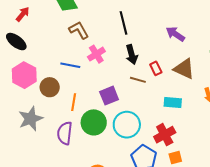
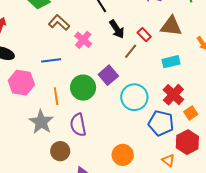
blue line: (70, 65) -> (51, 60), moved
brown line: (138, 80) -> (131, 51), turned -49
brown circle: (50, 87) -> (60, 151), moved
orange line: (74, 102) -> (56, 96), moved
green circle: (94, 122) -> (83, 88), moved

